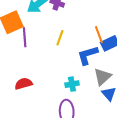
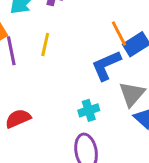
yellow line: (60, 38) -> (45, 44), moved

